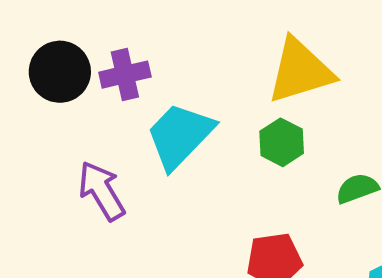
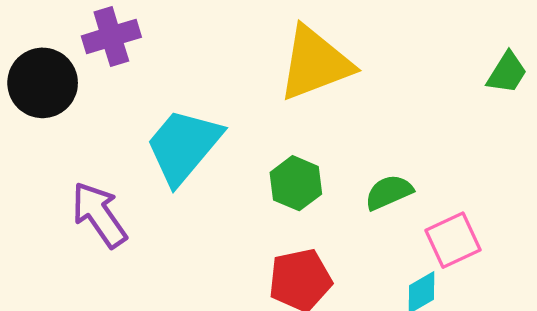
purple cross: (125, 75) -> (111, 37), moved
green hexagon: (282, 142) -> (296, 183), moved

